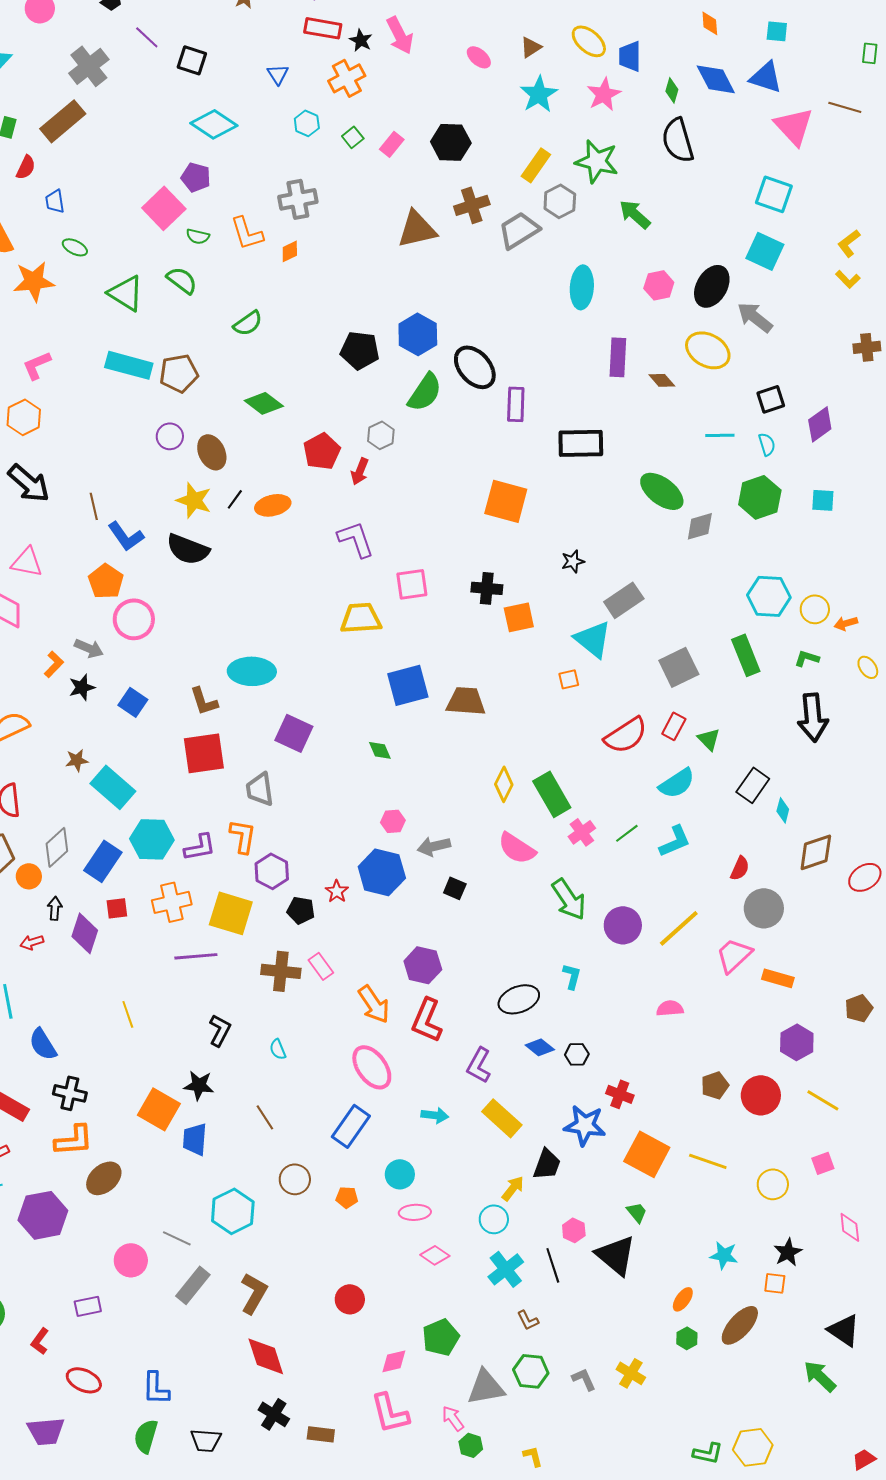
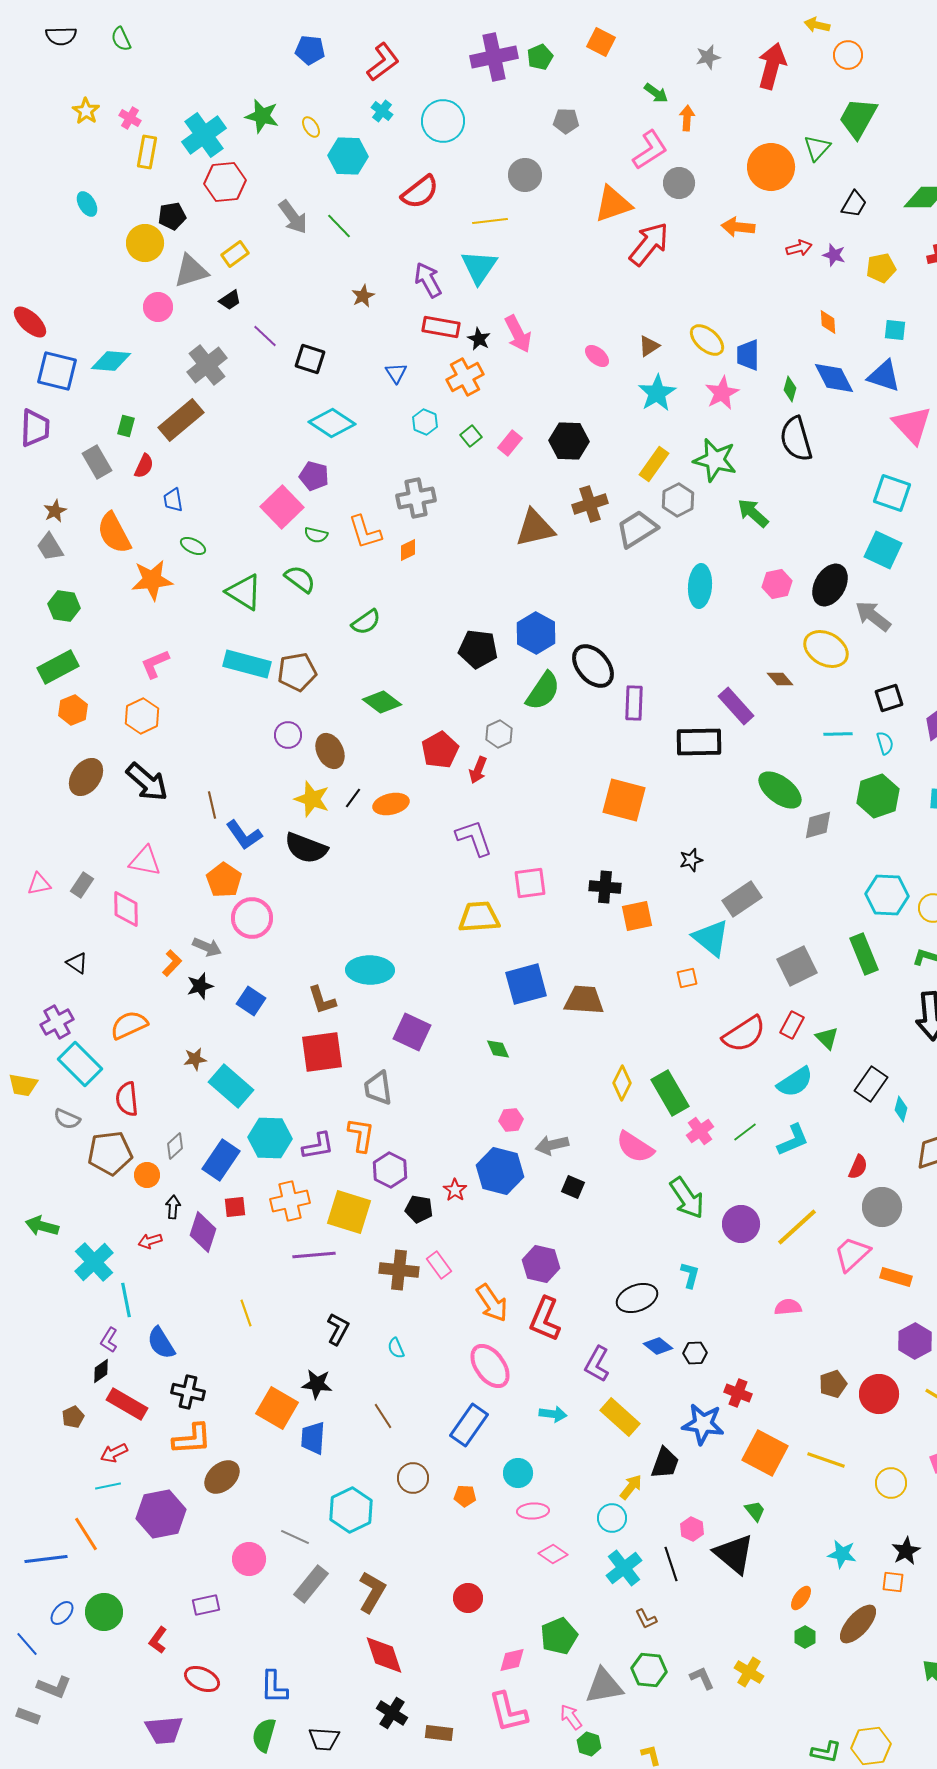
purple rectangle: (618, 357) -> (736, 706), moved, turned -45
gray diamond: (57, 847) -> (175, 1146), size x0.7

